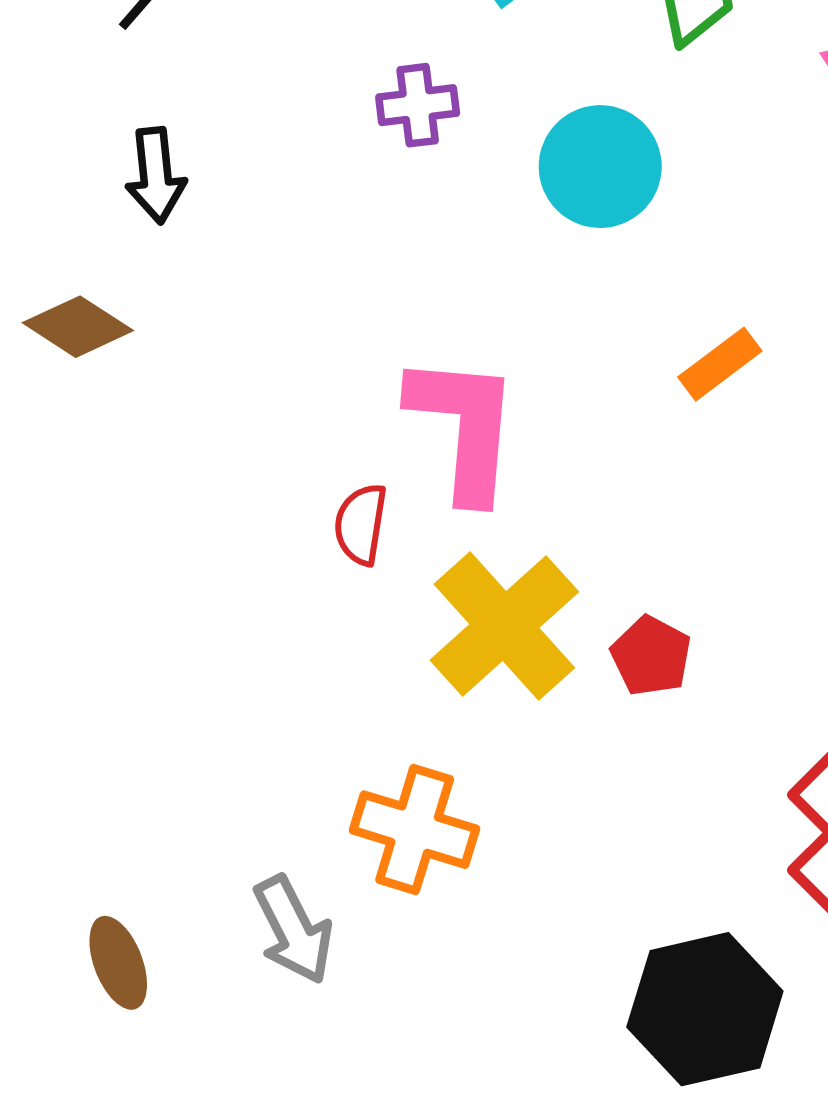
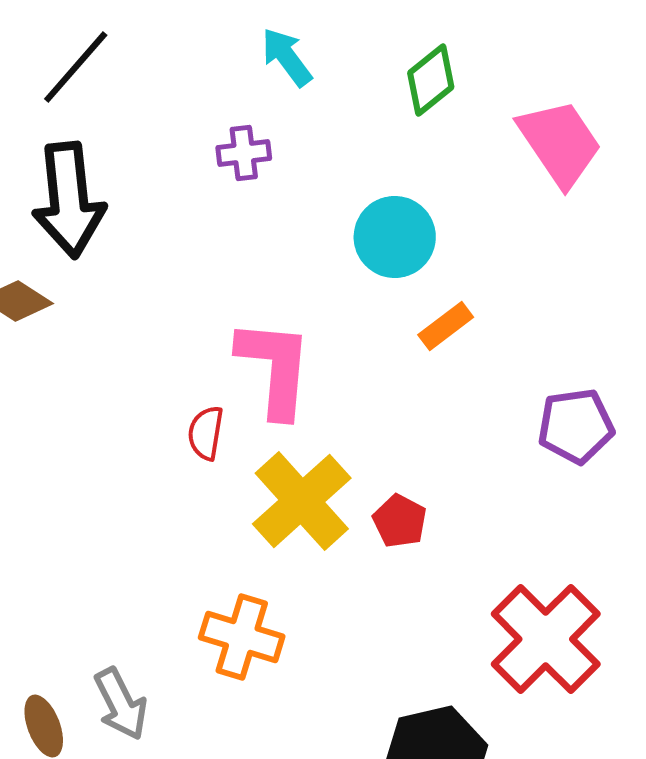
cyan circle: (600, 167) -> (395, 237), moved
black arrow: (156, 176) -> (69, 200), size x1.8
gray arrow: (293, 930) -> (121, 704), moved

